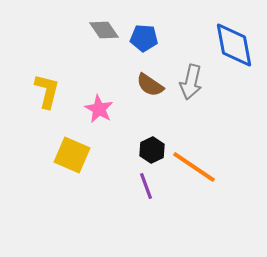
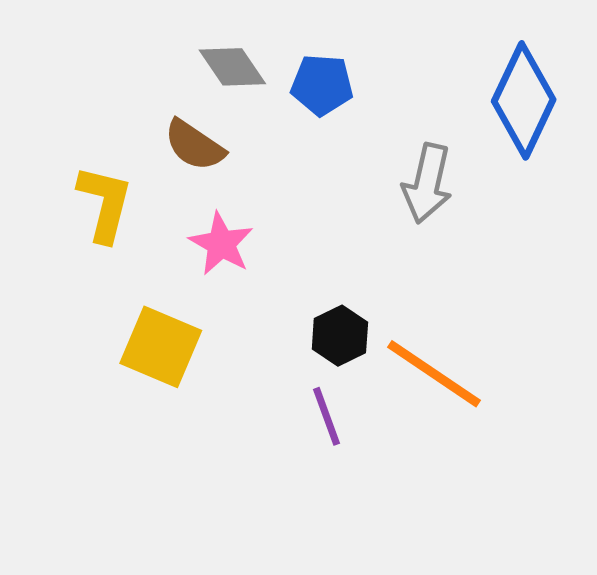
blue diamond: (234, 45) -> (524, 100), turned 36
brown semicircle: (150, 85) -> (194, 145), moved

